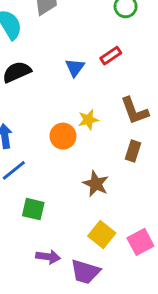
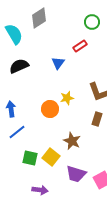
red rectangle: (111, 56) -> (80, 46), moved
yellow square: (102, 234) -> (51, 157), moved
purple trapezoid: (85, 272) -> (76, 174), moved

